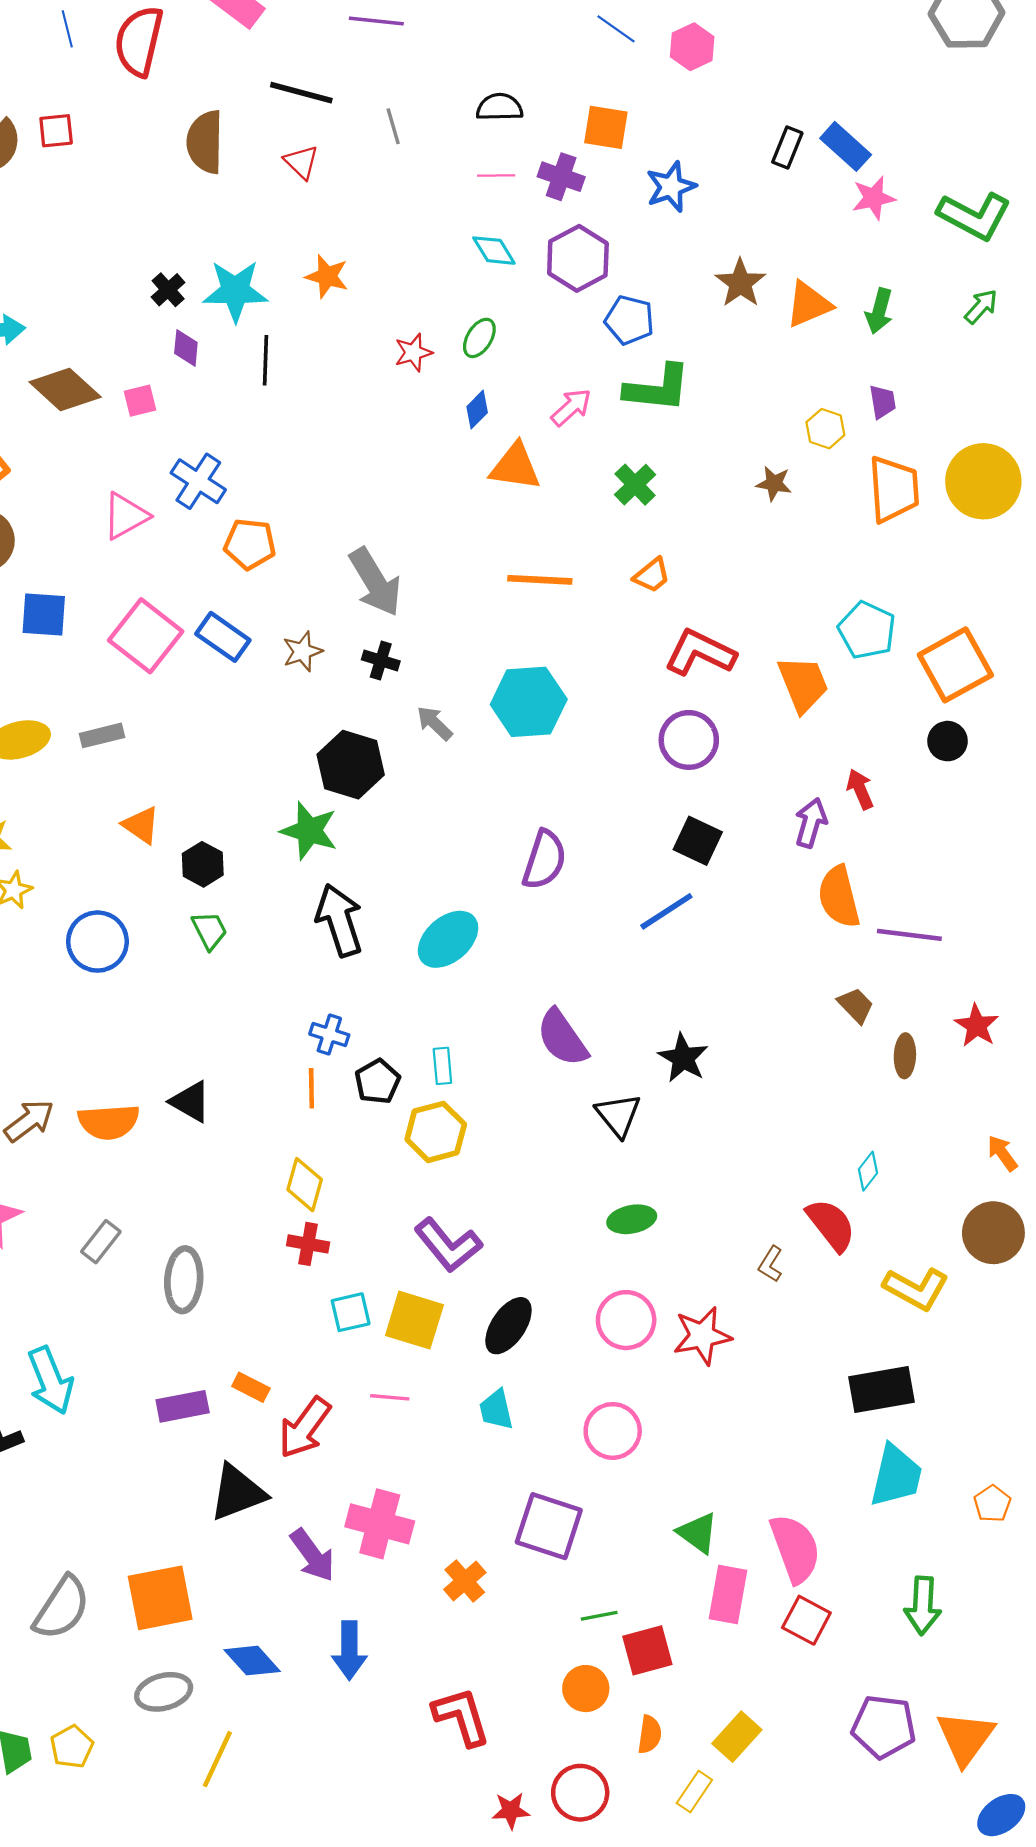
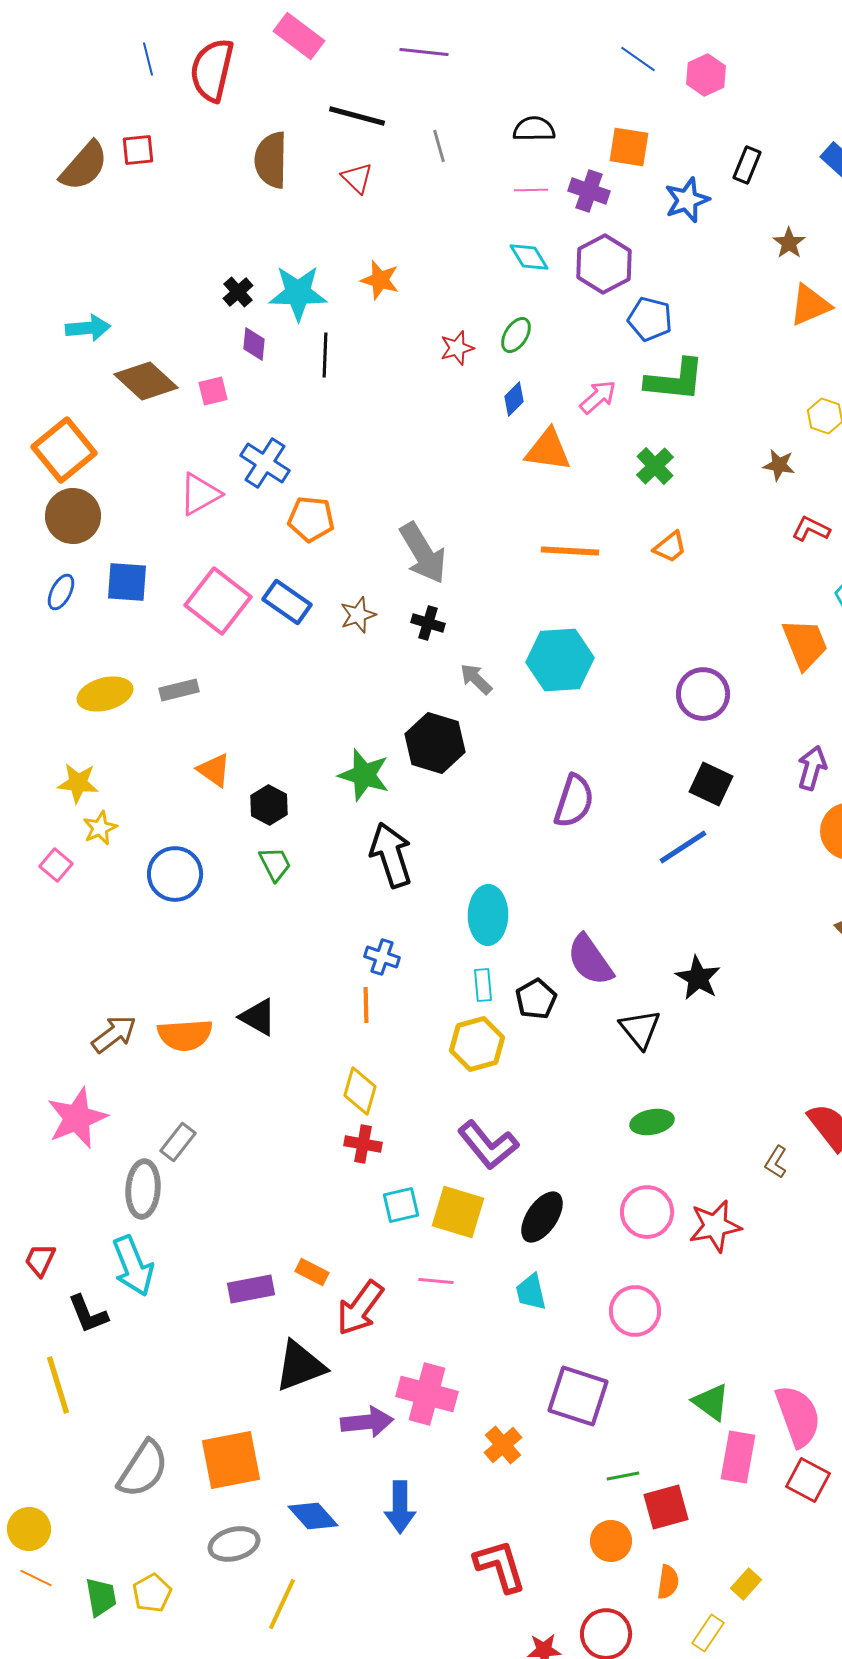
black rectangle: (787, 148) -> (747, 165), moved
brown star: (740, 283) -> (789, 243), moved, size x0.7
red L-shape: (700, 653) -> (811, 529), moved, size x0.6
black hexagon: (351, 765) -> (435, 743), moved
cyan ellipse: (448, 939) -> (488, 915), moved, turned -48
black pentagon: (377, 1082) -> (536, 999), moved
gray ellipse: (184, 1280) -> (143, 1189), moved
purple arrow: (313, 1555) -> (367, 1422), turned -60
yellow rectangle: (737, 1737) -> (746, 1584), size x0.7

